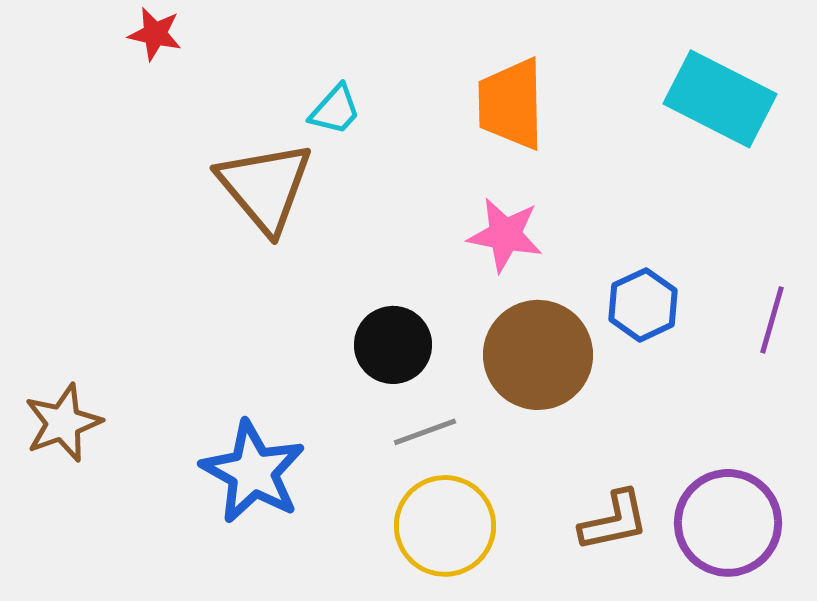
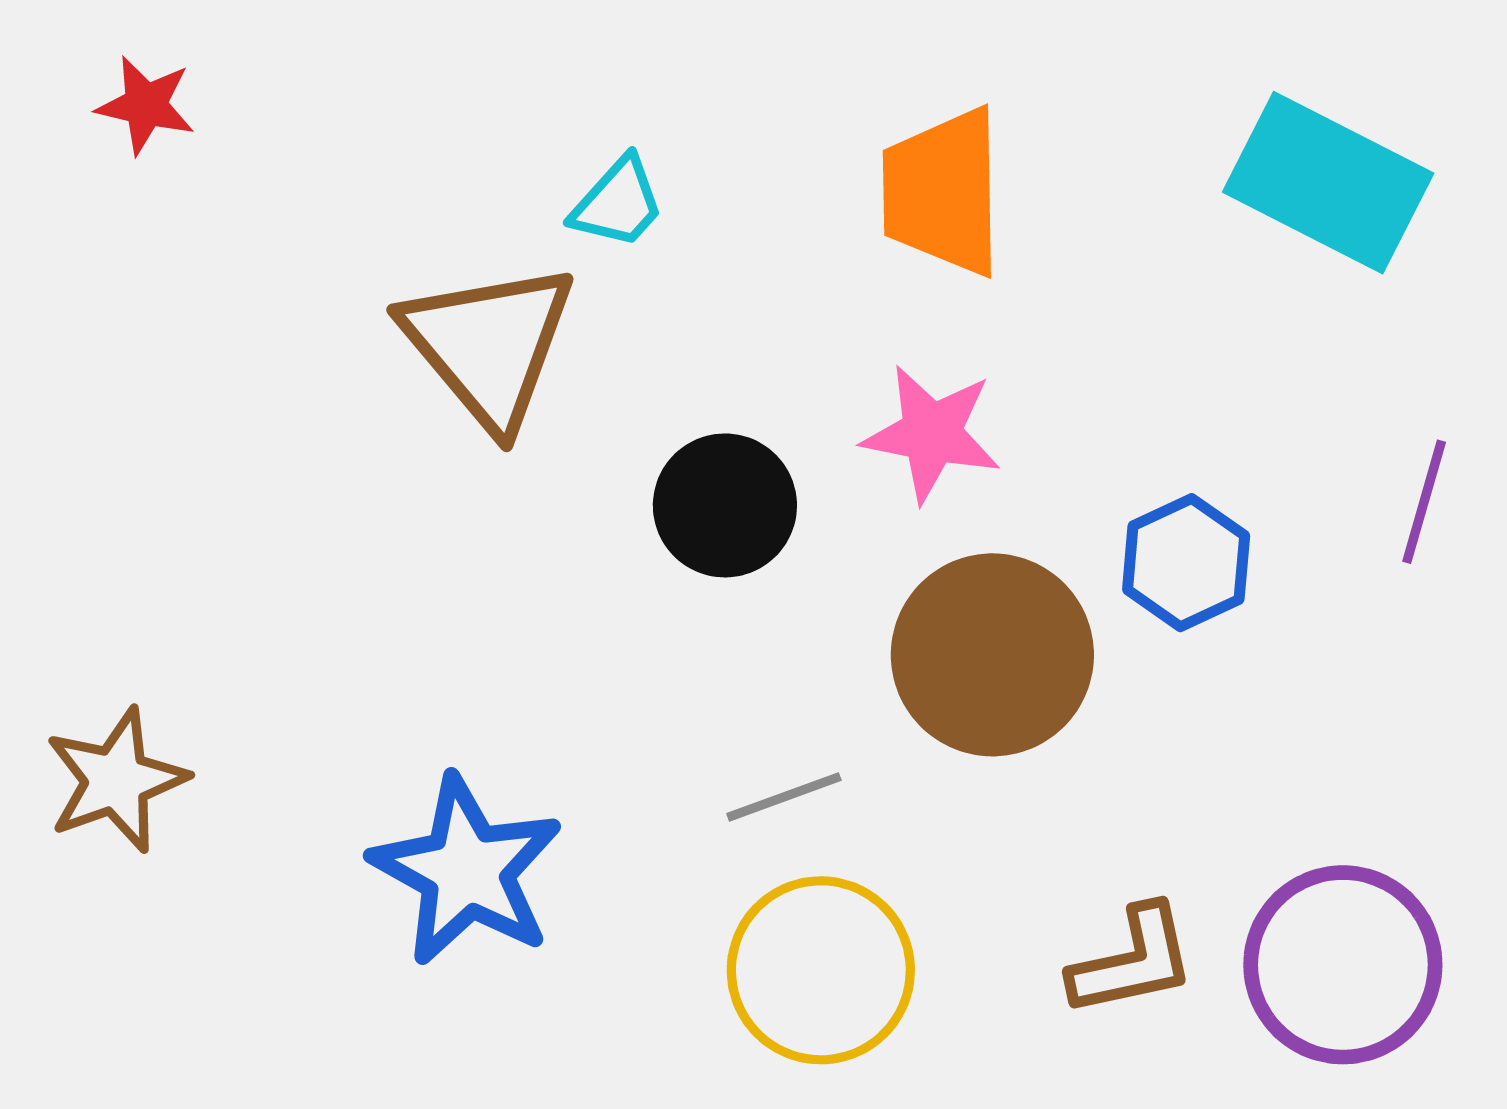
red star: (155, 34) -> (146, 105), moved
purple line: (772, 320) -> (1424, 502), moved
black circle: (393, 345) -> (725, 505), moved

